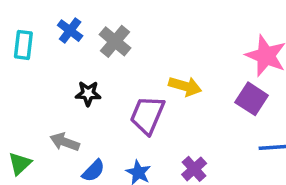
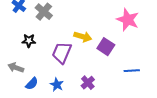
purple square: (252, 99) -> (106, 47), moved

